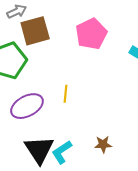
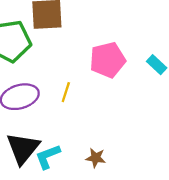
pink pentagon: (91, 34) -> (108, 60), moved

